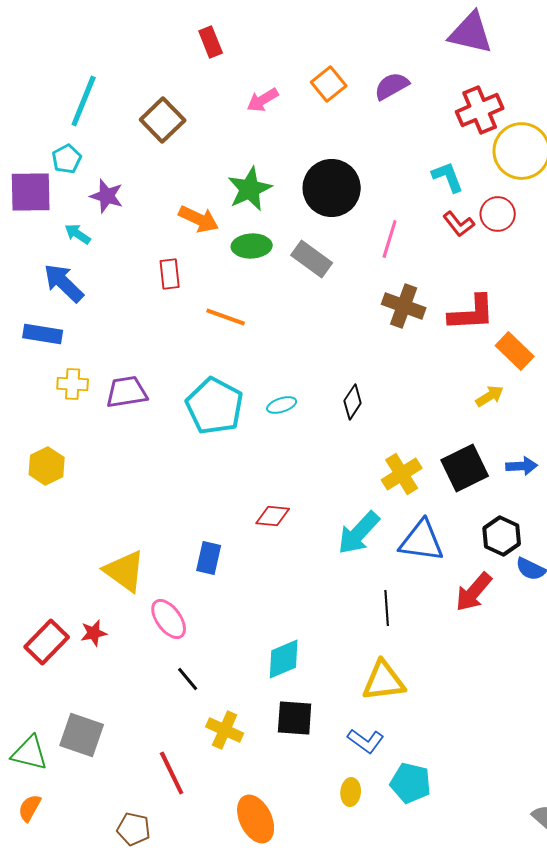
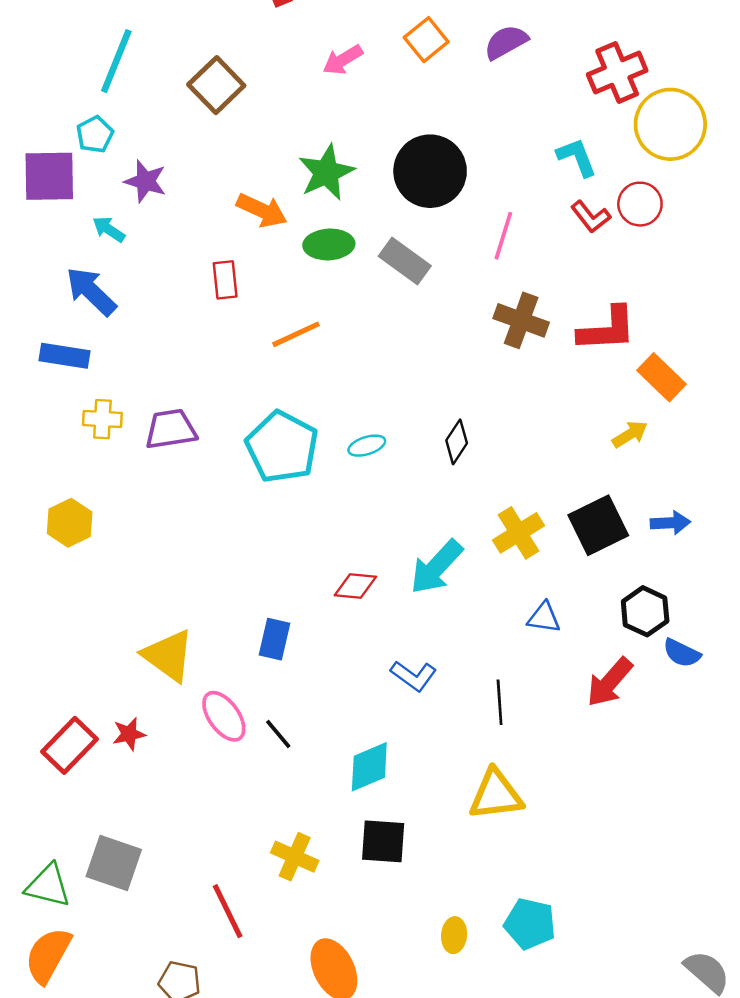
orange line: (226, 317) -> (296, 334), turned -45
cyan arrow: (359, 533) -> (436, 567), moved
blue triangle: (422, 541) -> (544, 618), size x0.6
black line: (188, 679) -> (278, 734), moved
blue L-shape: (366, 741) -> (414, 676), moved
orange semicircle: (30, 808) -> (48, 955), size x1.6

